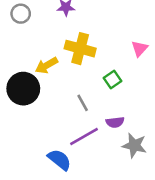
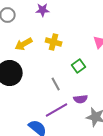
yellow cross: (80, 49) -> (54, 42), size x0.7
yellow arrow: (47, 65) -> (24, 44), moved

